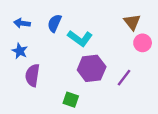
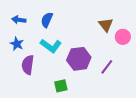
brown triangle: (132, 22) -> (106, 25), moved
cyan L-shape: (80, 38) -> (51, 46), moved
green square: (71, 100) -> (61, 86), turned -32

